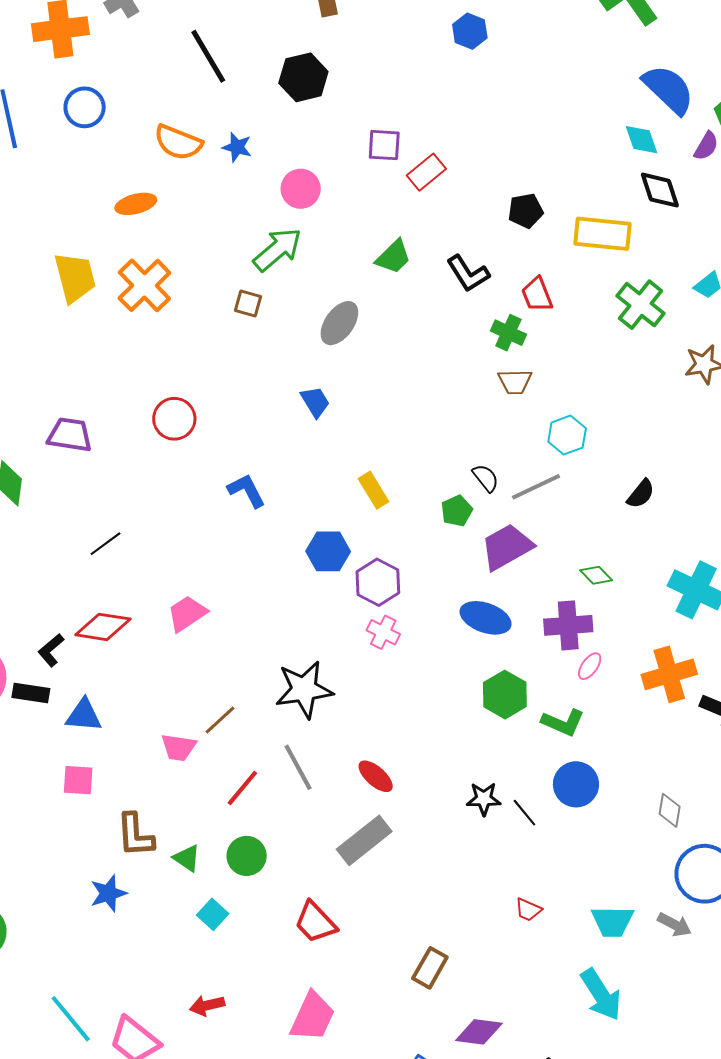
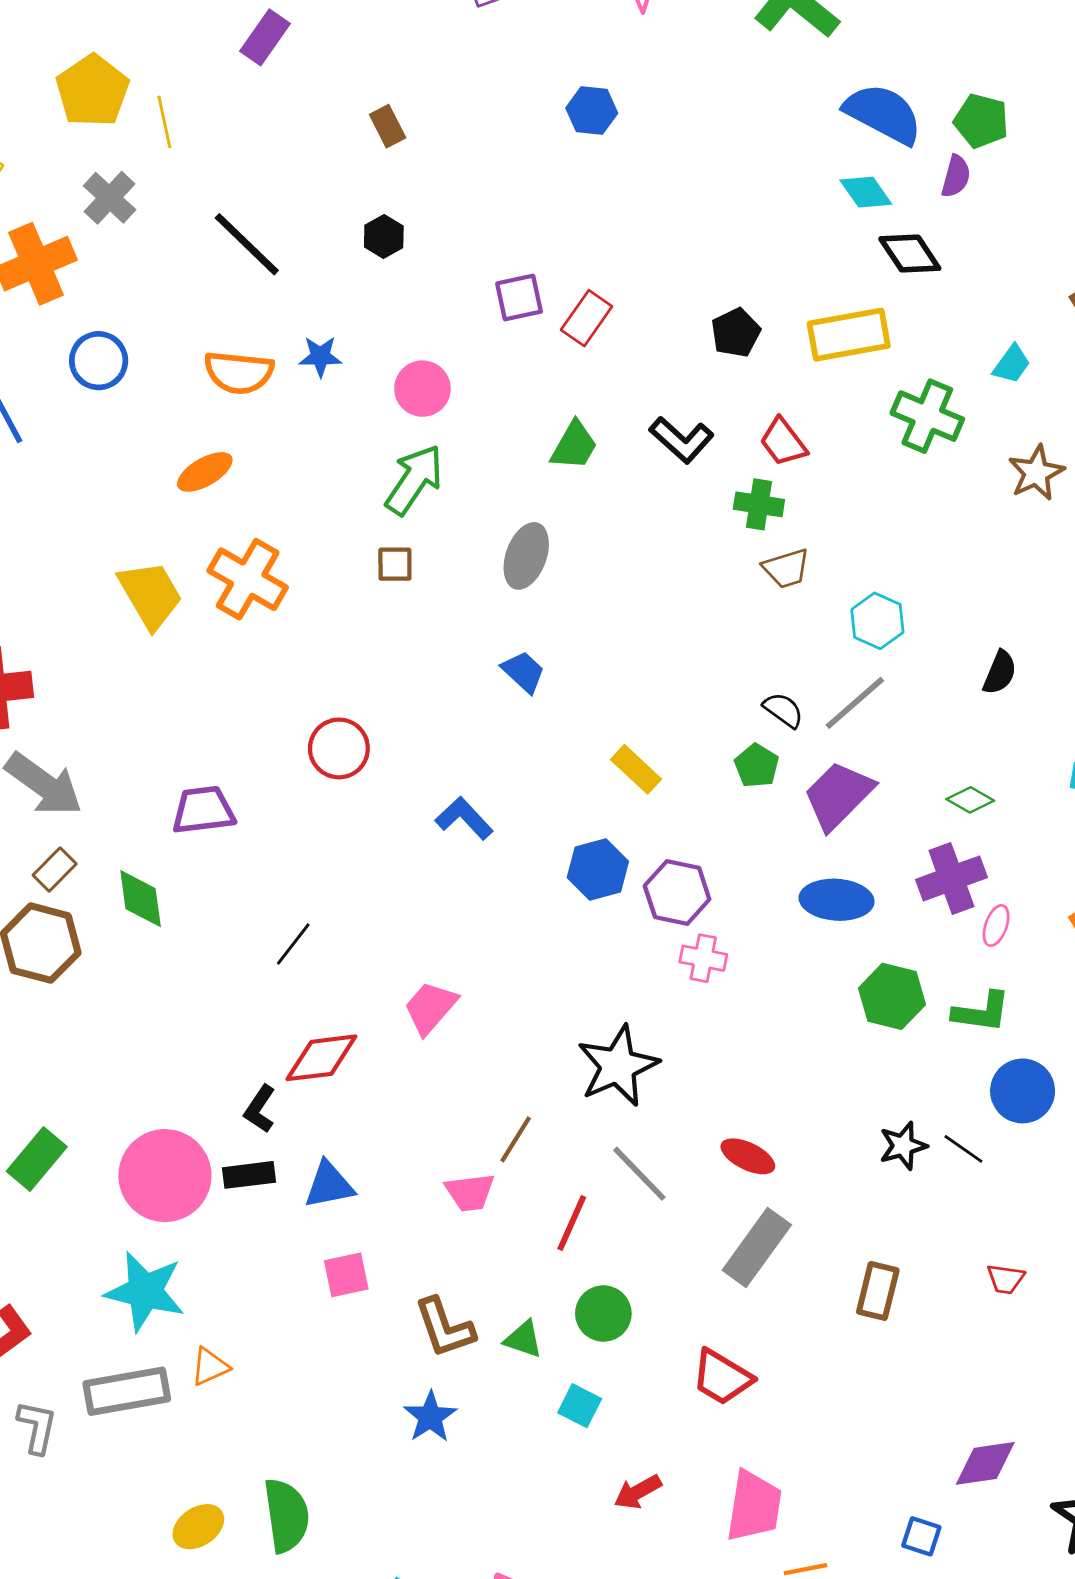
black hexagon: (303, 77) -> (384, 237), size x0.6
brown rectangle: (430, 968) -> (878, 1291), moved
red arrow: (207, 1005) -> (638, 1492), moved

